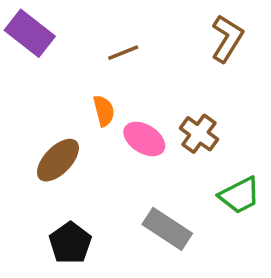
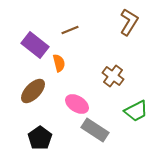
purple rectangle: (30, 33) -> (35, 45), moved
pink ellipse: (144, 139) -> (77, 104), moved

